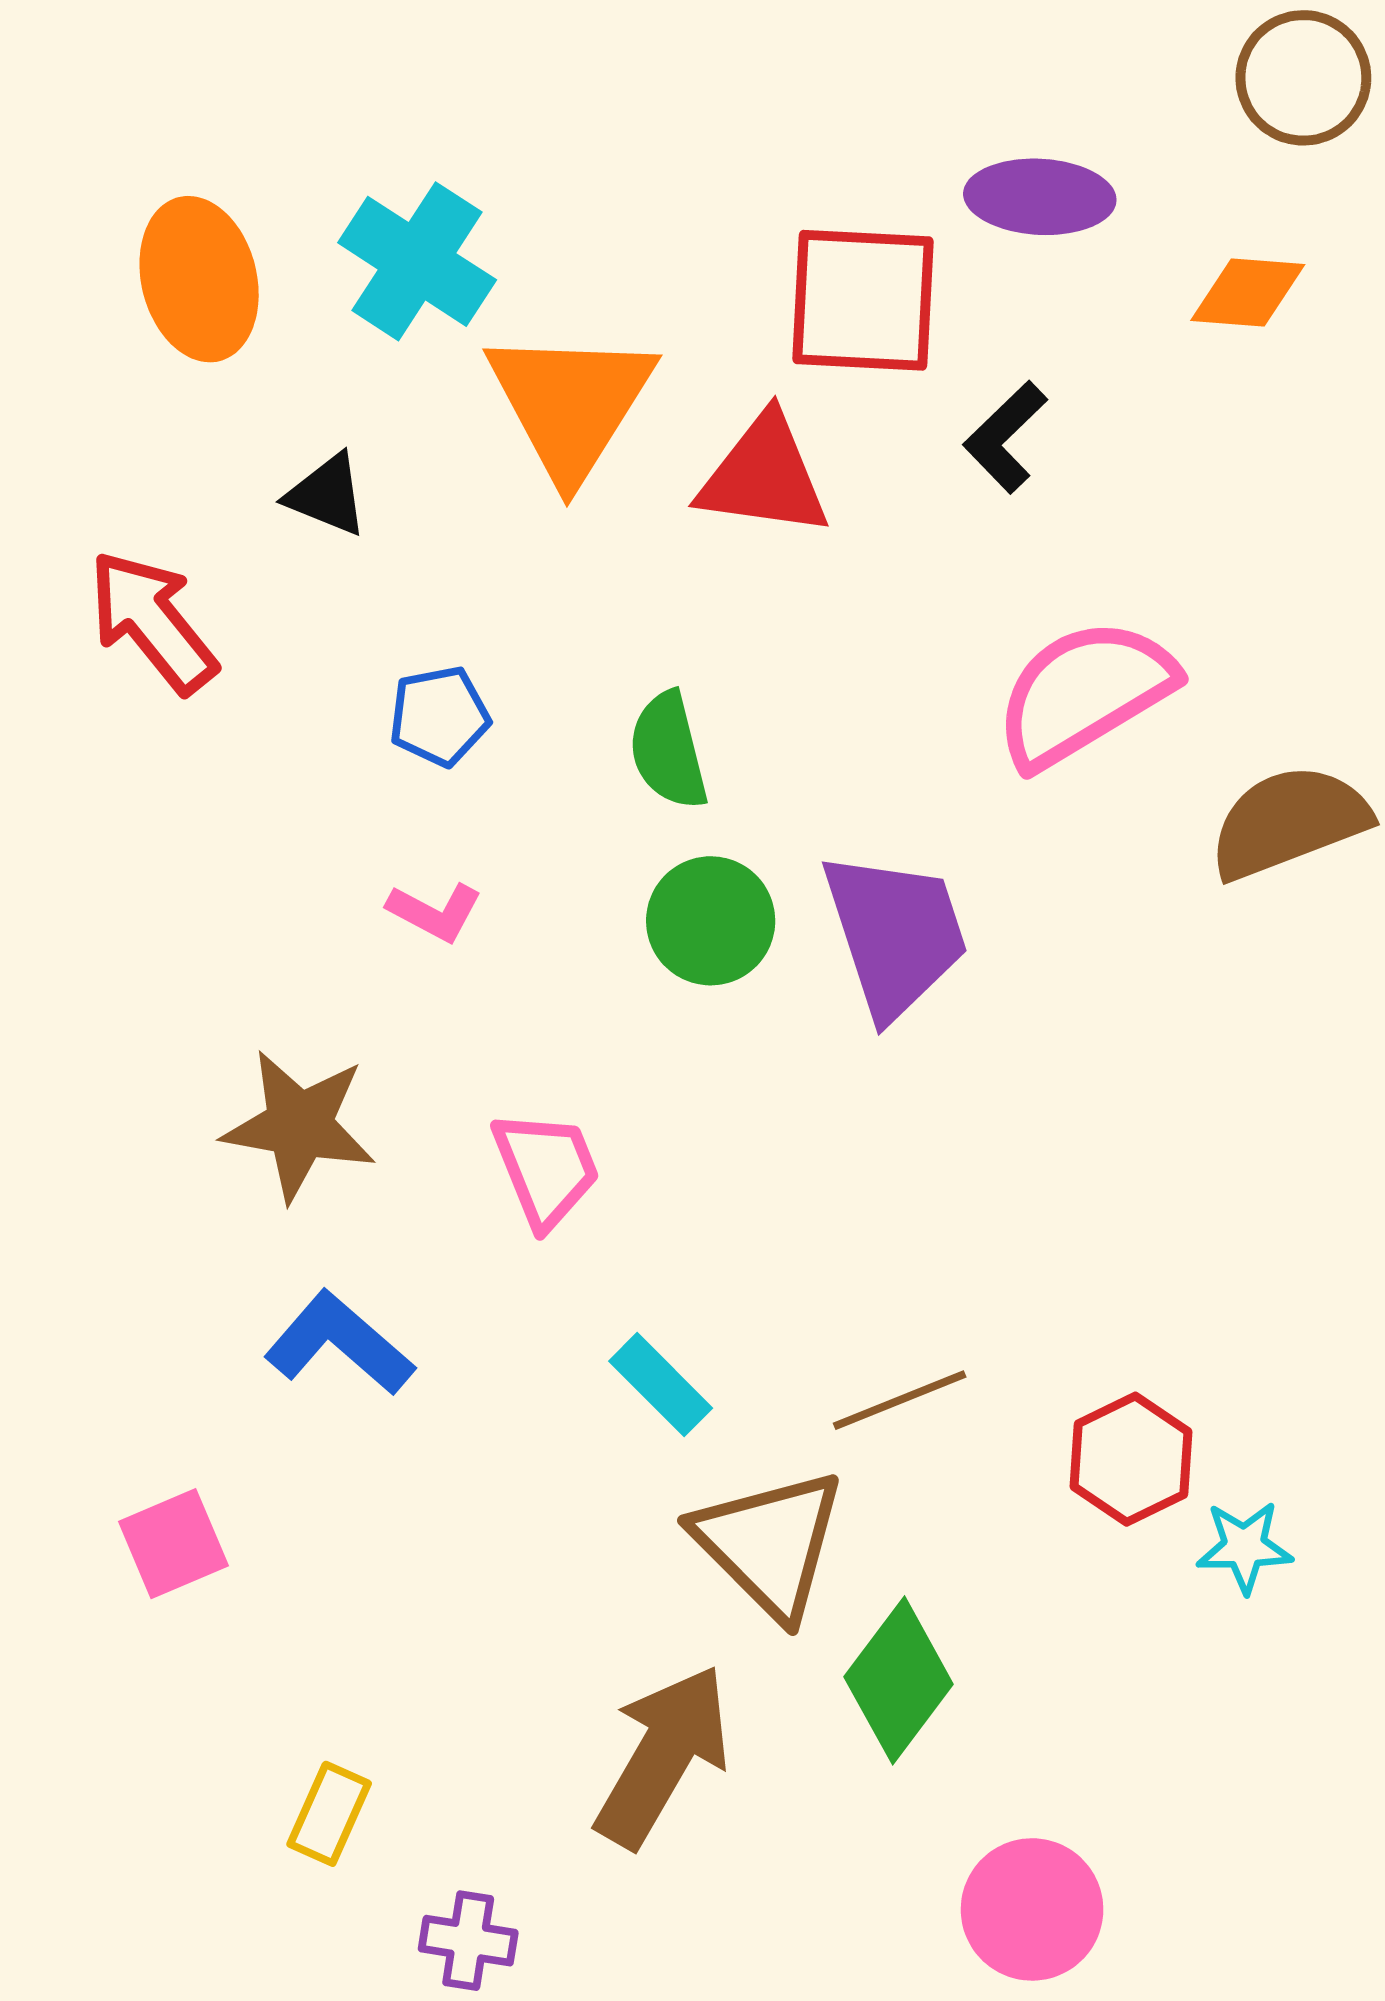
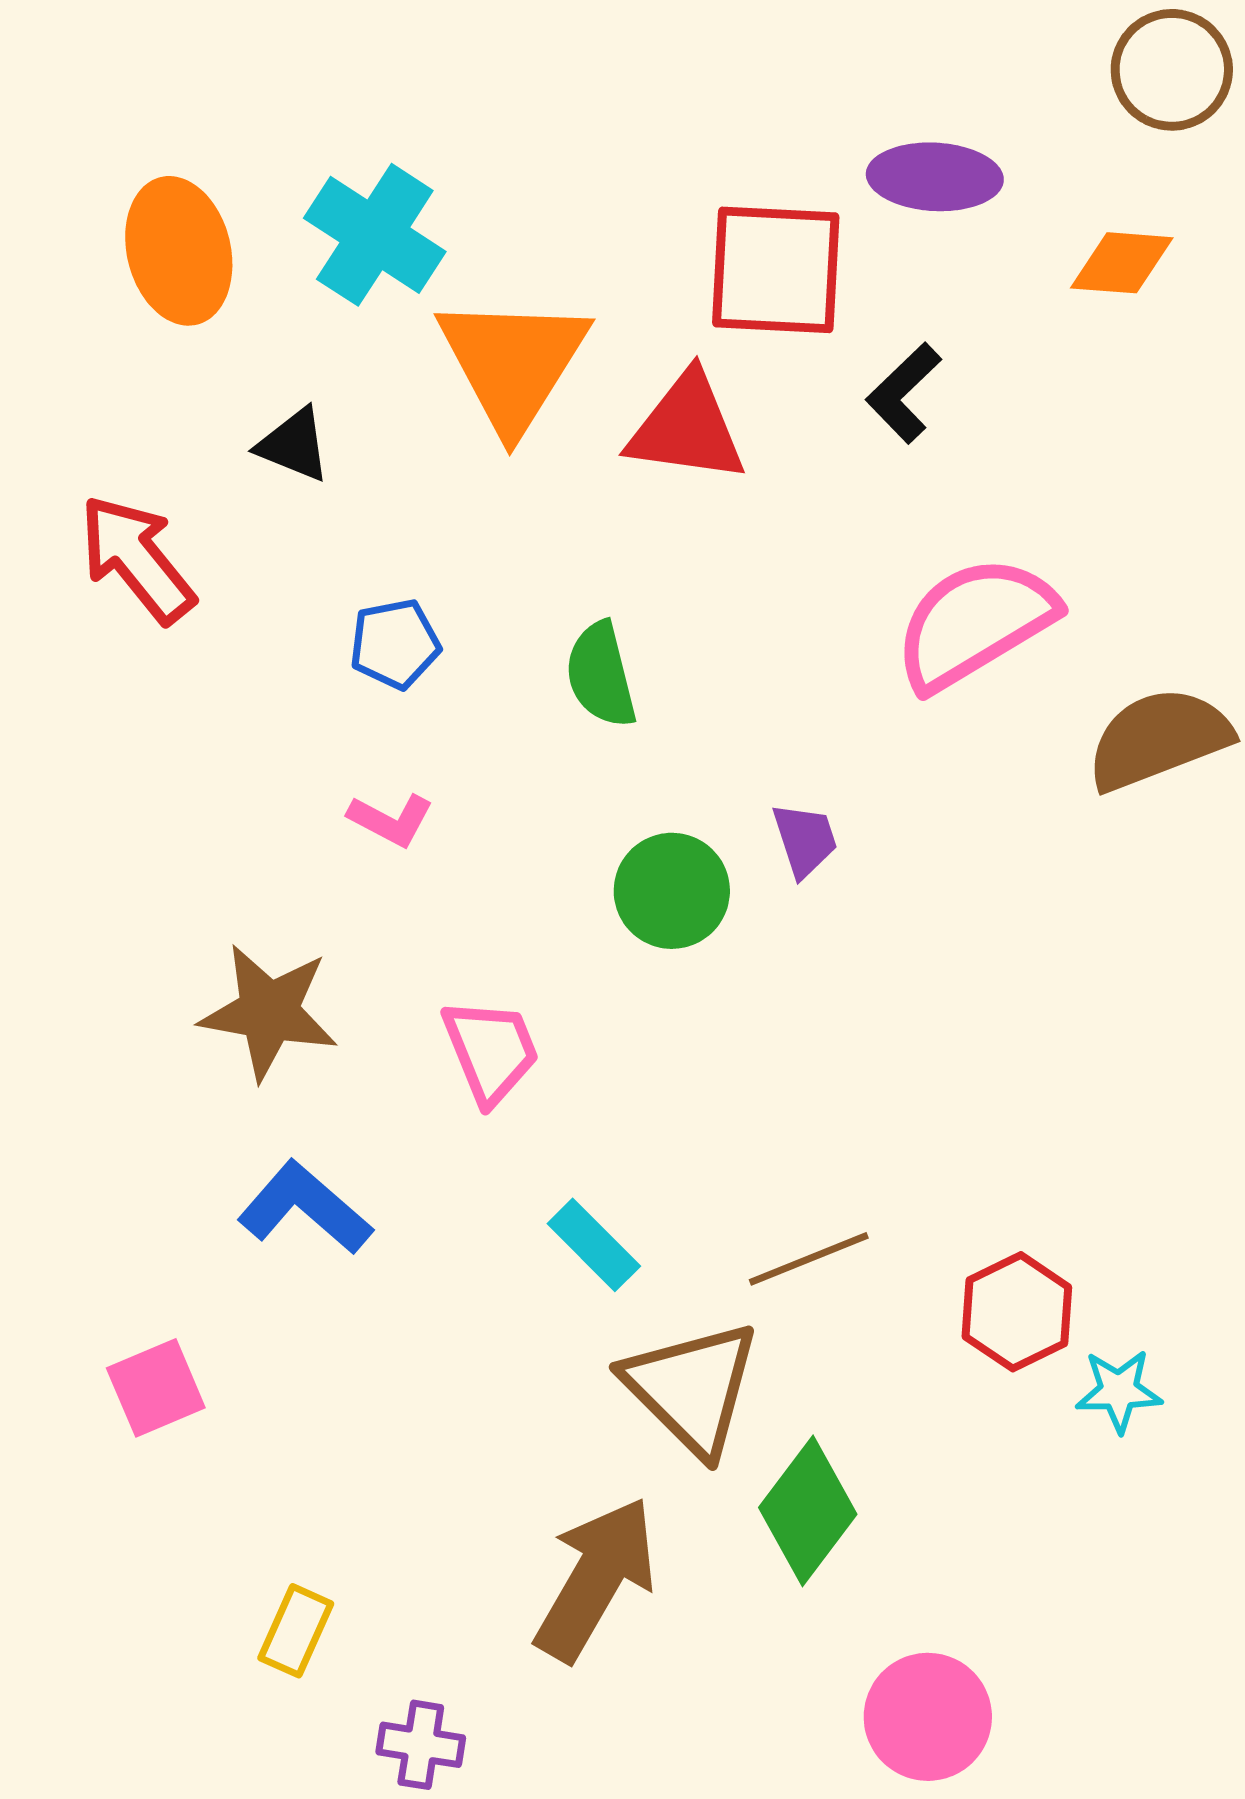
green circle: (711, 921) -> (672, 891), moved
purple trapezoid: (895, 934) -> (805, 840), size x0.5

